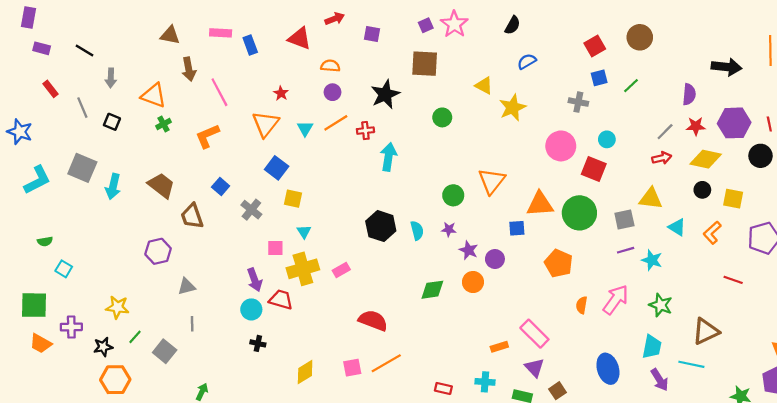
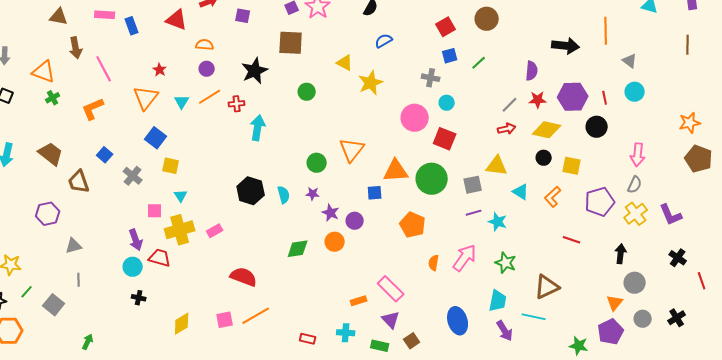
cyan circle: (607, 139) -> (447, 103), moved

